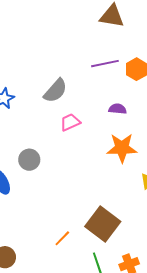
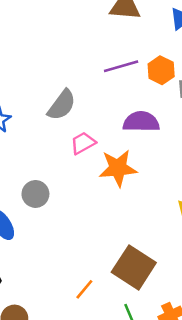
purple semicircle: (118, 109) -> (141, 122), size x1.6
orange star: (122, 148) -> (118, 168), moved

